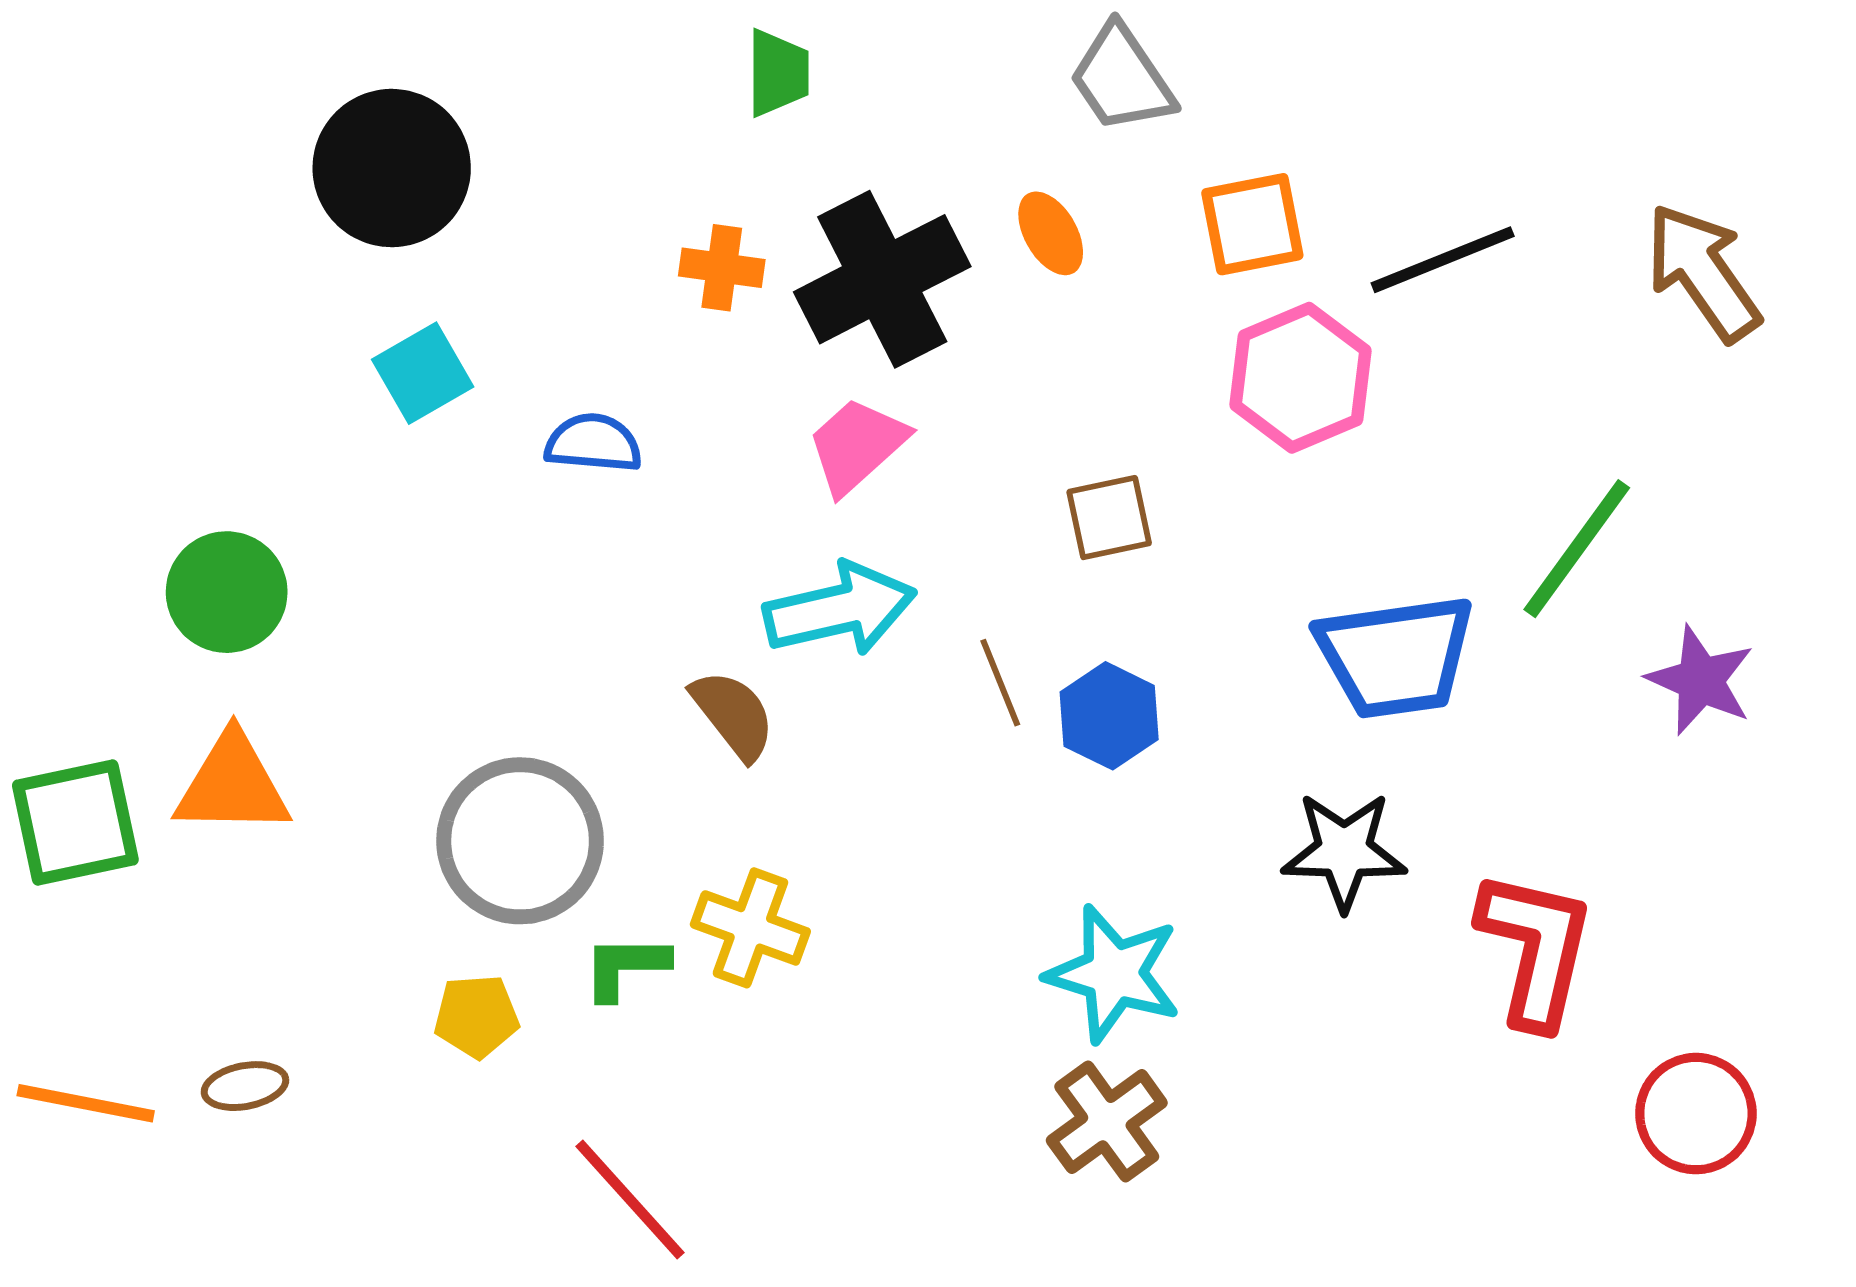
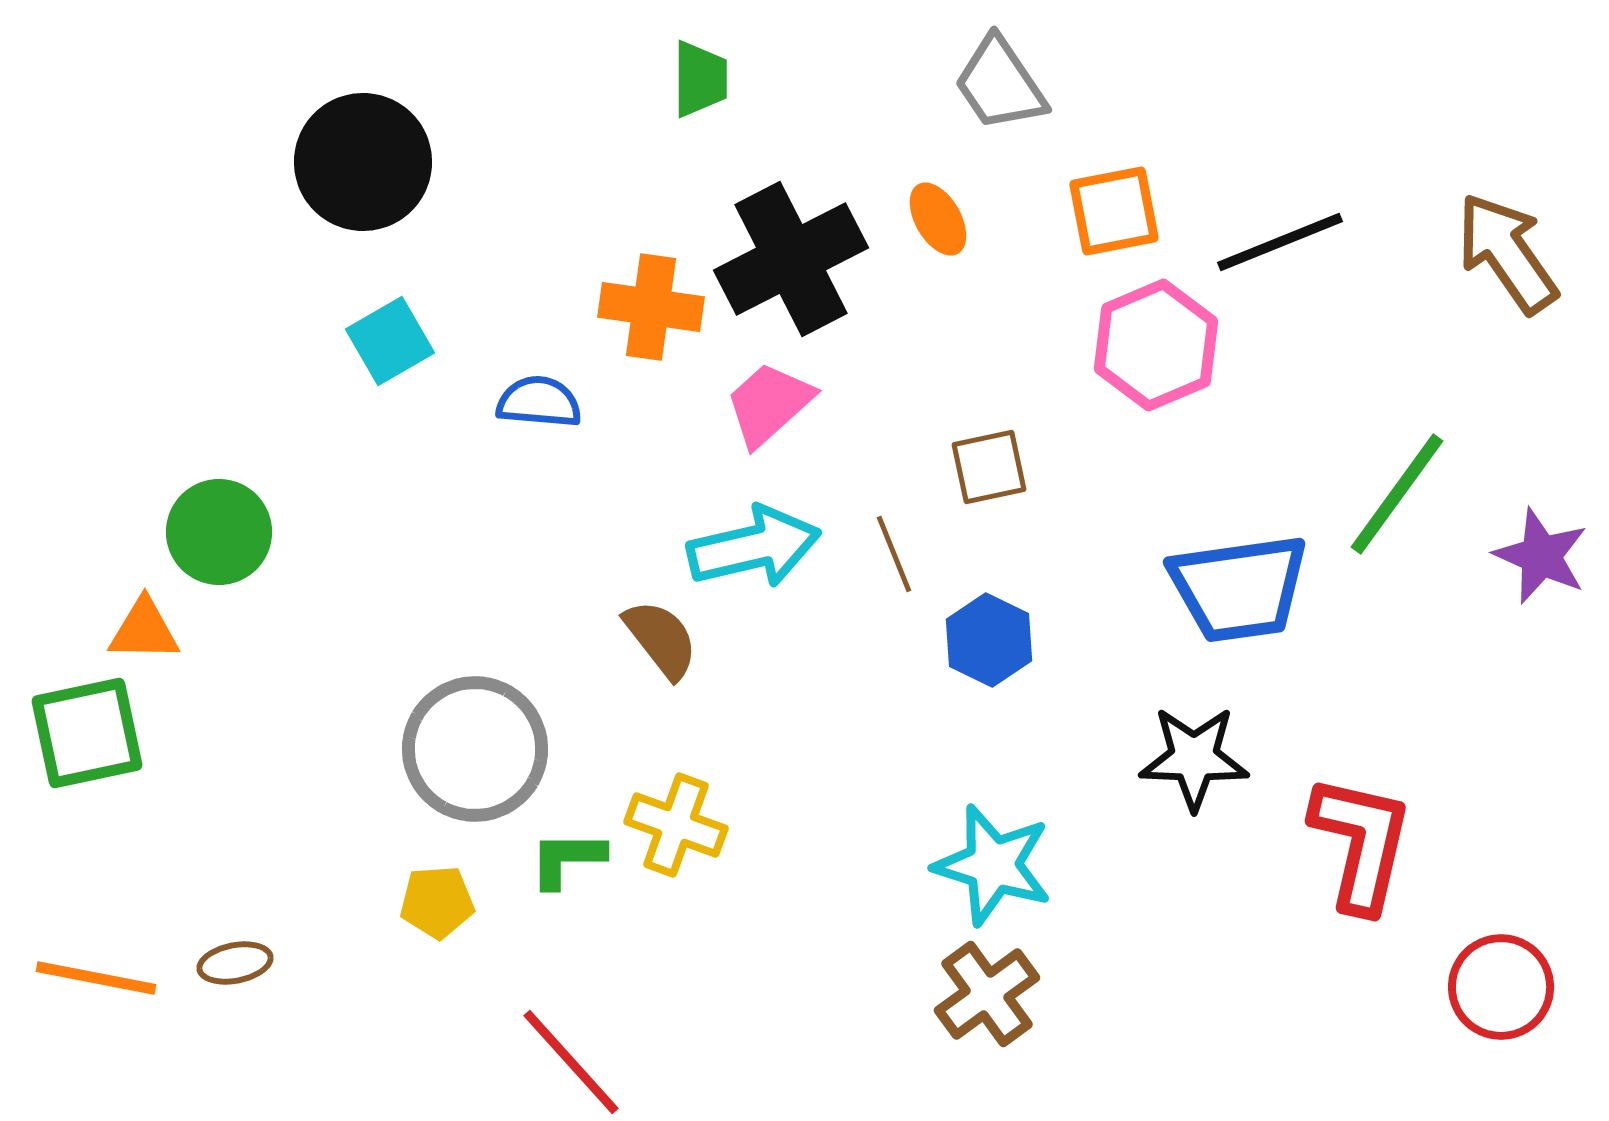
orange cross: (722, 268) -> (651, 307), moved, size x1.4
purple star: (1701, 680) -> (1541, 556), moved
brown line: (1000, 683) -> (894, 554), moved
orange triangle: (232, 785) -> (144, 630), moved, size x0.7

